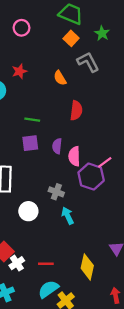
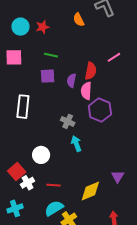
red star: (19, 71) -> (42, 27), moved
red semicircle: (76, 110) -> (91, 71), moved
pink line: (105, 162) -> (114, 57), moved
white circle: (28, 211) -> (41, 155), moved
yellow diamond: (87, 267) -> (90, 191), turned 50

